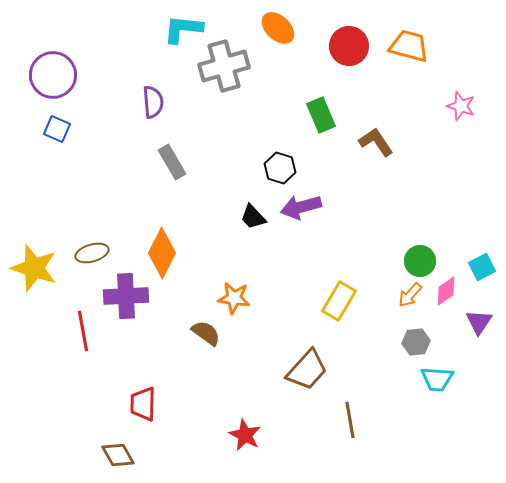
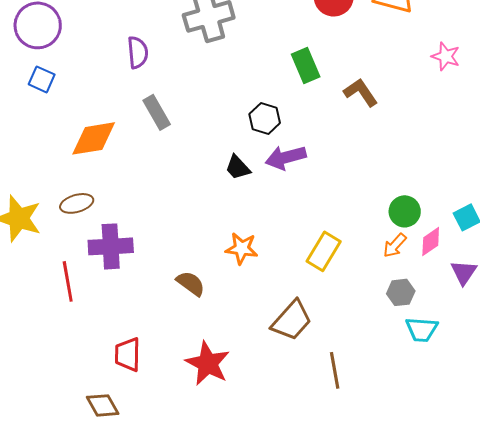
orange diamond: (162, 253) -> (94, 138), moved, turned 54
orange star: (234, 298) -> (242, 248), moved
red star: (245, 435) -> (208, 363), moved, size x1.4

